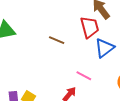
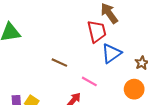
brown line: (57, 40) -> (59, 63), moved

